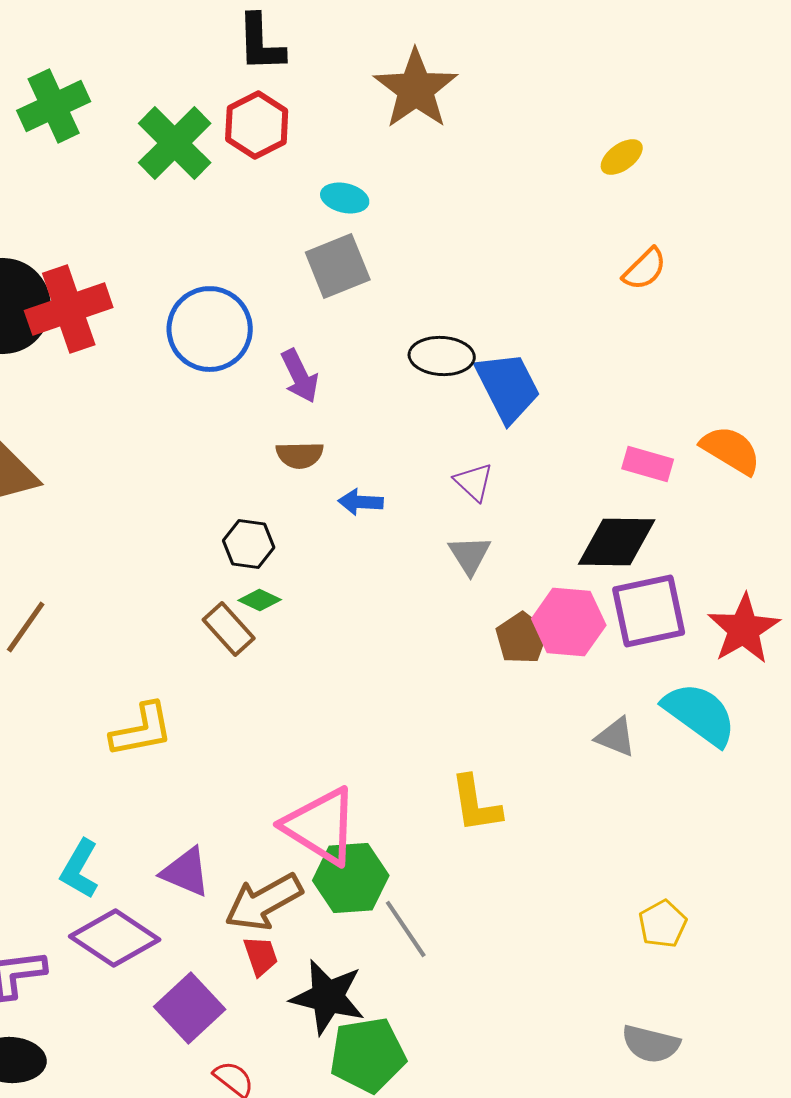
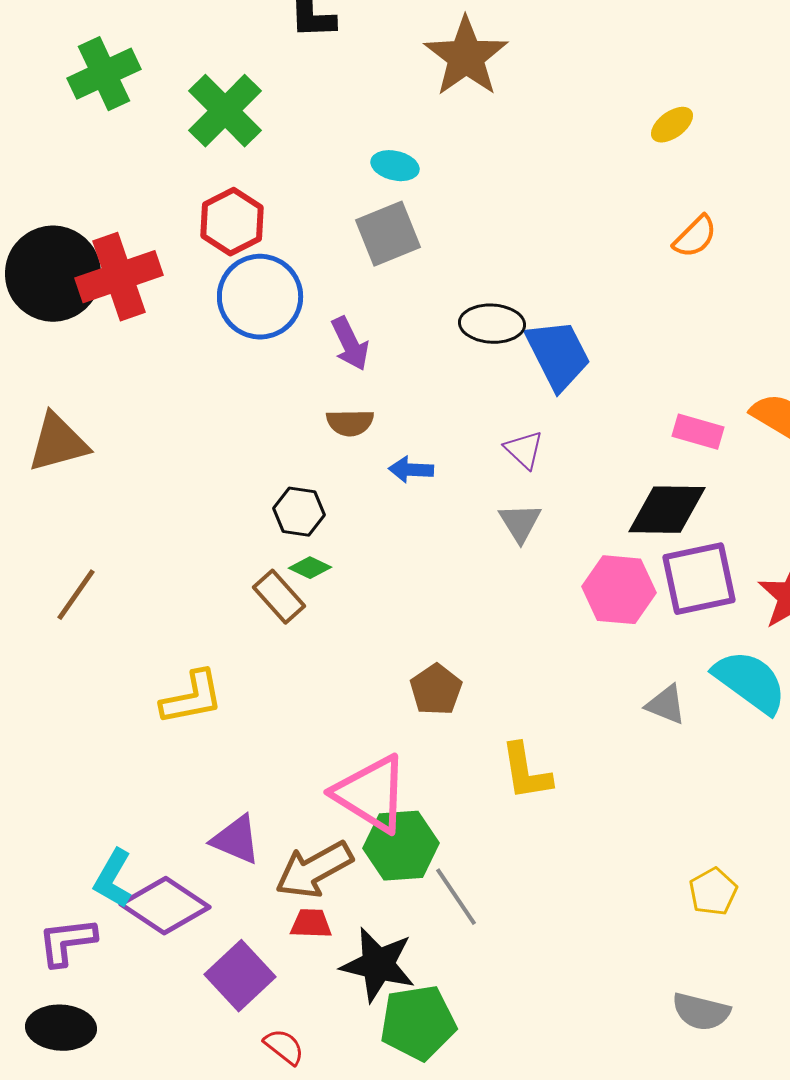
red hexagon: (257, 125) -> (232, 222), moved
brown pentagon: (522, 638) -> (436, 690), moved
cyan L-shape: (80, 869) -> (113, 879), moved
red trapezoid: (261, 956) -> (311, 924), turned -69

